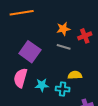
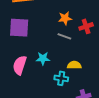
purple square: (30, 52) -> (19, 28), moved, turned -35
cyan star: (42, 85) -> (43, 58), moved

